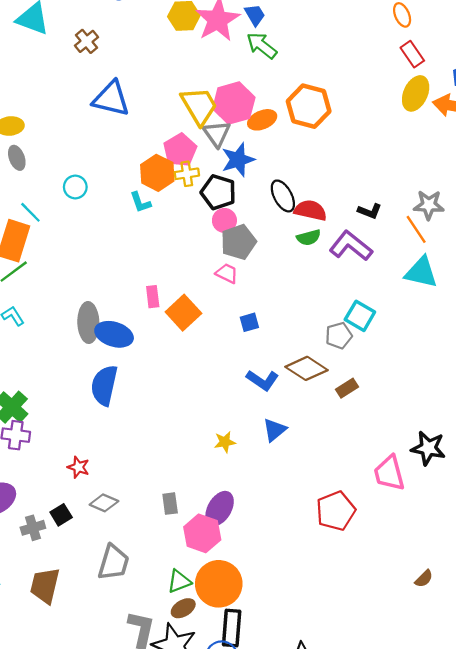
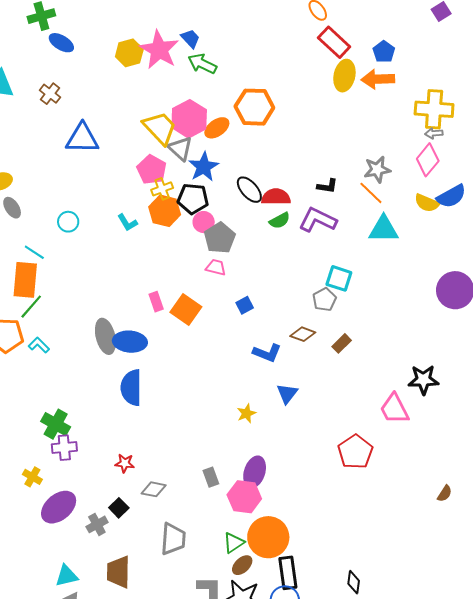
red rectangle: (412, 54) -> (334, 42), size x1.4
orange hexagon: (157, 173) -> (165, 211), moved
brown diamond: (306, 368) -> (303, 334), size x0.7

